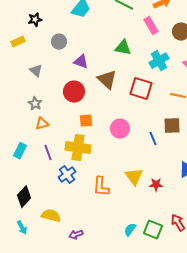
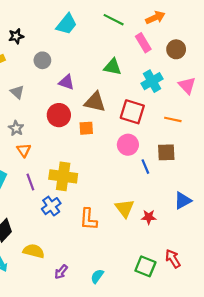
brown triangle: (107, 80) -> (95, 102), turned -30
orange square: (86, 121) -> (86, 128), moved
orange triangle: (42, 124) -> (24, 150), turned -48
pink circle: (120, 129) -> (128, 145), moved
cyan semicircle: (130, 230) -> (97, 276), moved
purple arrow: (76, 235) -> (61, 272), turned -32

